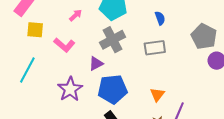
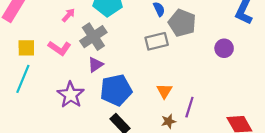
yellow square: (35, 30) -> (26, 48), moved
gray pentagon: (204, 37) -> (182, 23), moved
gray cross: (113, 40) -> (93, 37), moved

